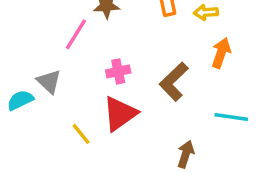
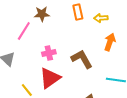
brown L-shape: (174, 82) -> (82, 59), turned 105

